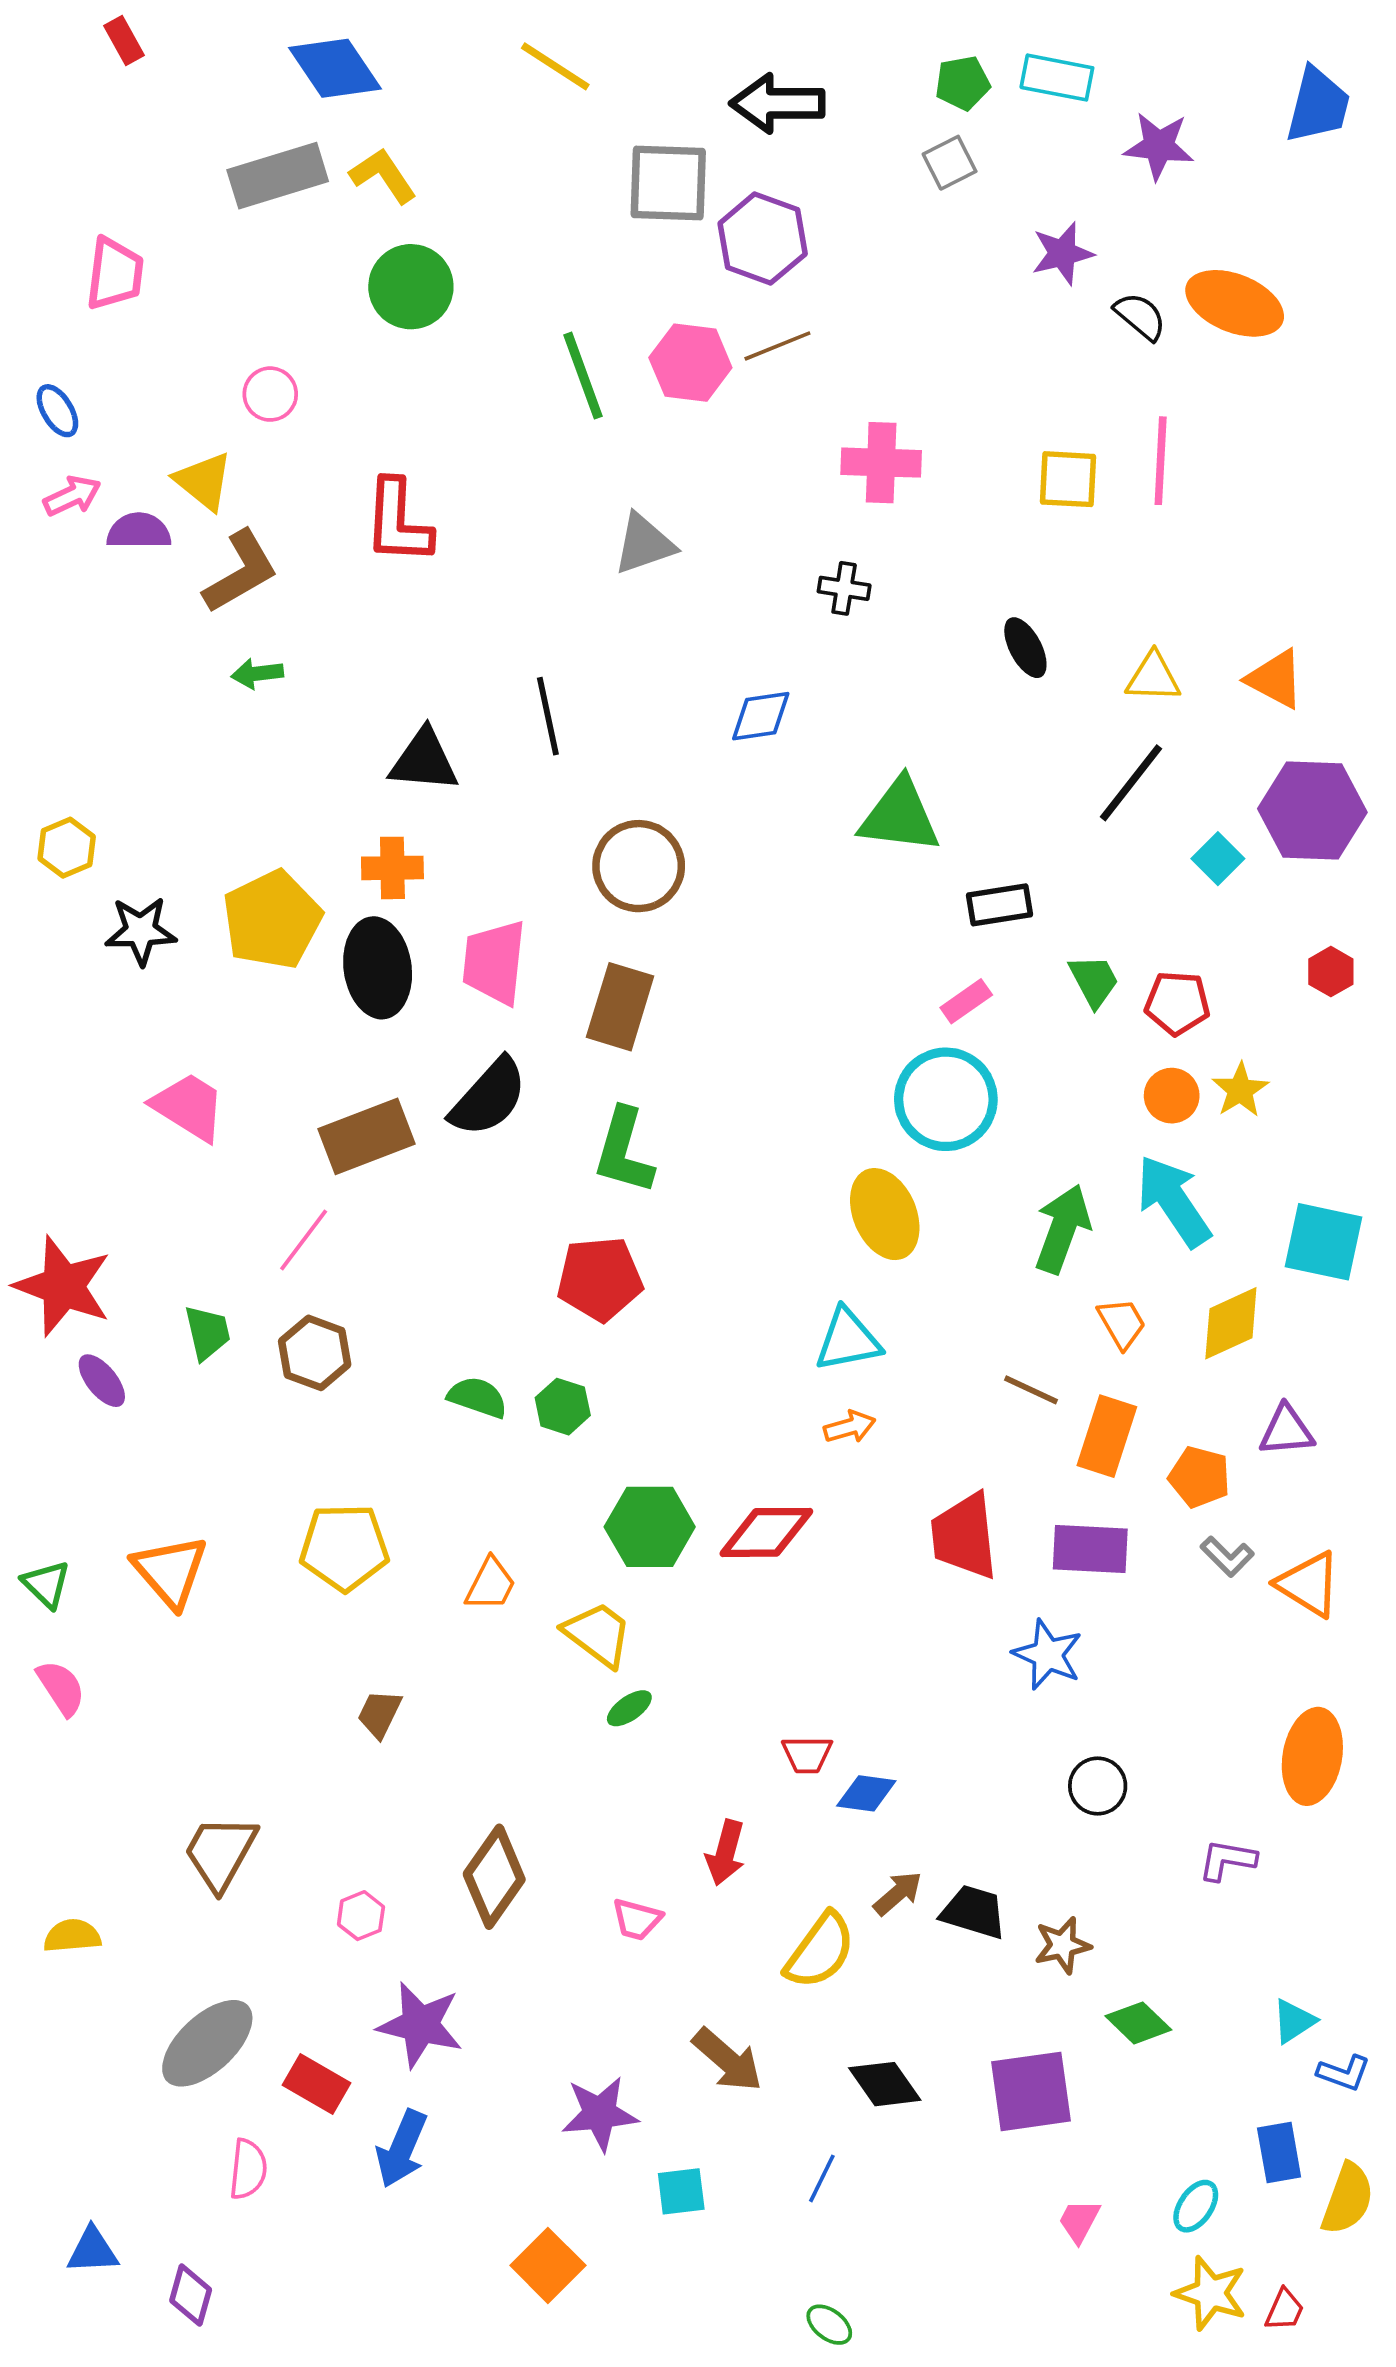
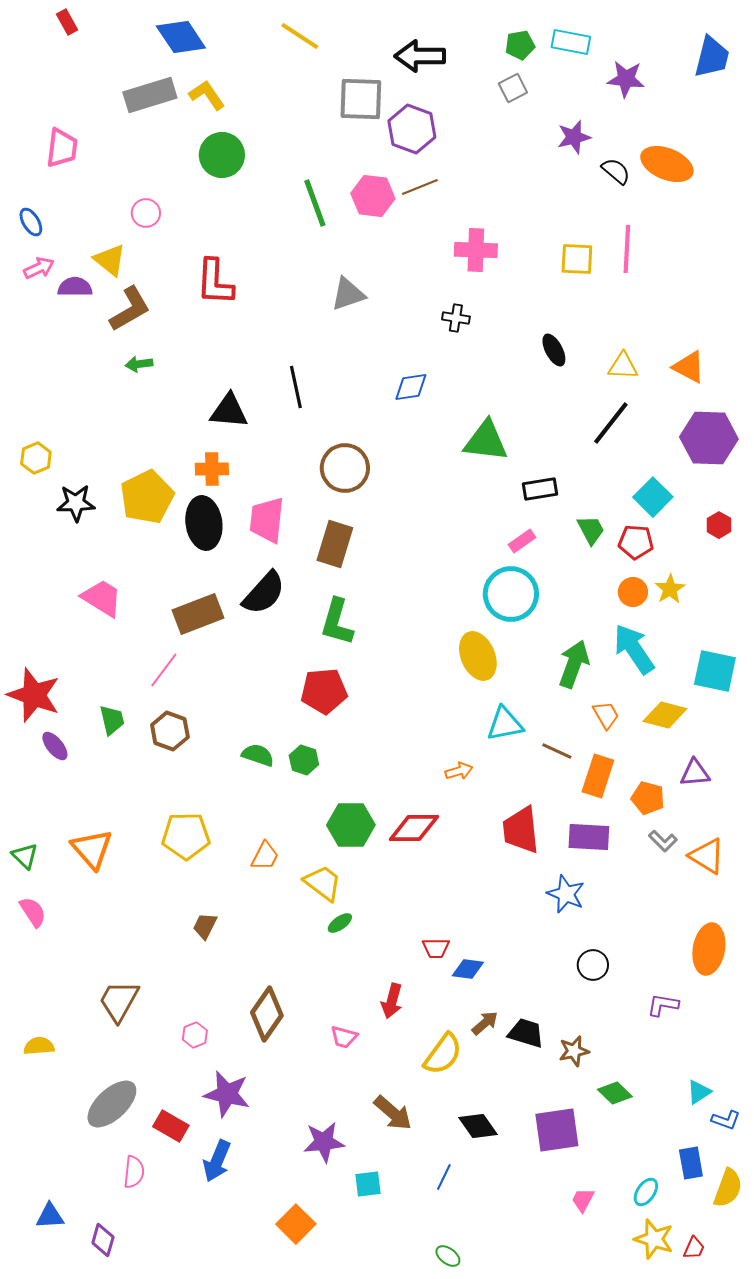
cyan square: (1218, 859) -> (653, 497), moved, size x1.4
yellow diamond: (1231, 1323) -> (665, 715), turned 39
cyan triangle: (848, 1340) -> (505, 724), moved

